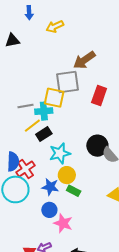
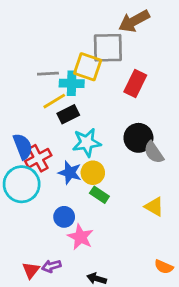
red rectangle: (99, 95) -> (135, 83), moved
blue semicircle: (13, 162) -> (23, 146), turned -30
blue star: (50, 187) -> (70, 173), moved

